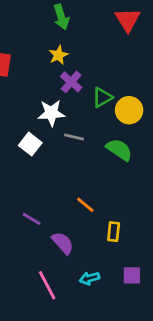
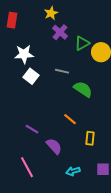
white star: (51, 113) -> (24, 54), moved
green semicircle: (119, 150) -> (83, 89), moved
pink line: (47, 285) -> (27, 167), moved

